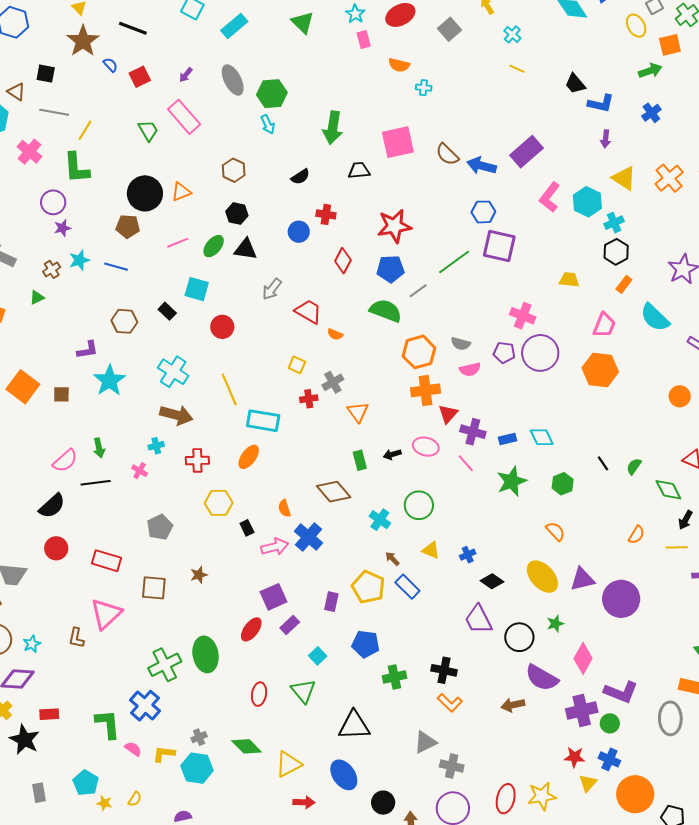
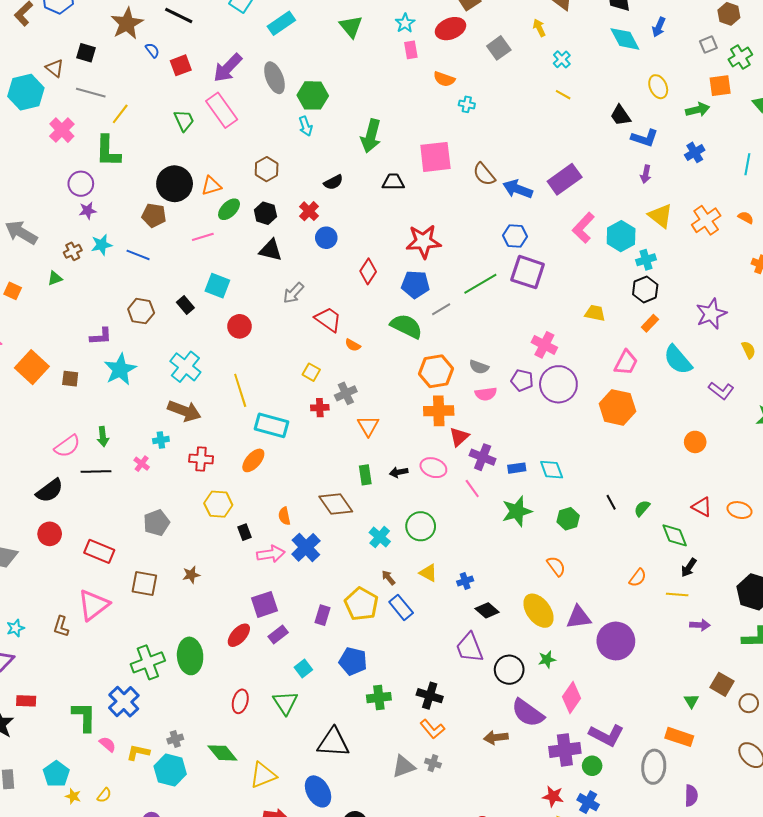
yellow ellipse: (636, 26) -> (658, 87), moved
purple arrow: (186, 75) -> (228, 68), size x2.0
red cross: (326, 214) -> (309, 211), moved, turned 30
green ellipse: (214, 246) -> (229, 209), moved
gray cross: (452, 766) -> (433, 763), moved, size x0.7

